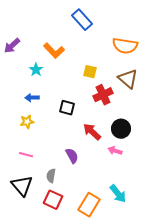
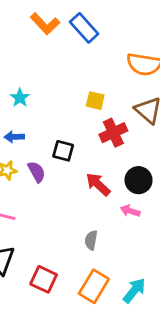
orange L-shape: (54, 51) -> (45, 24), moved
purple semicircle: (72, 156) -> (37, 172), moved
gray semicircle: (51, 176) -> (91, 240), moved
cyan arrow: (118, 194) -> (134, 290), moved, turned -102

